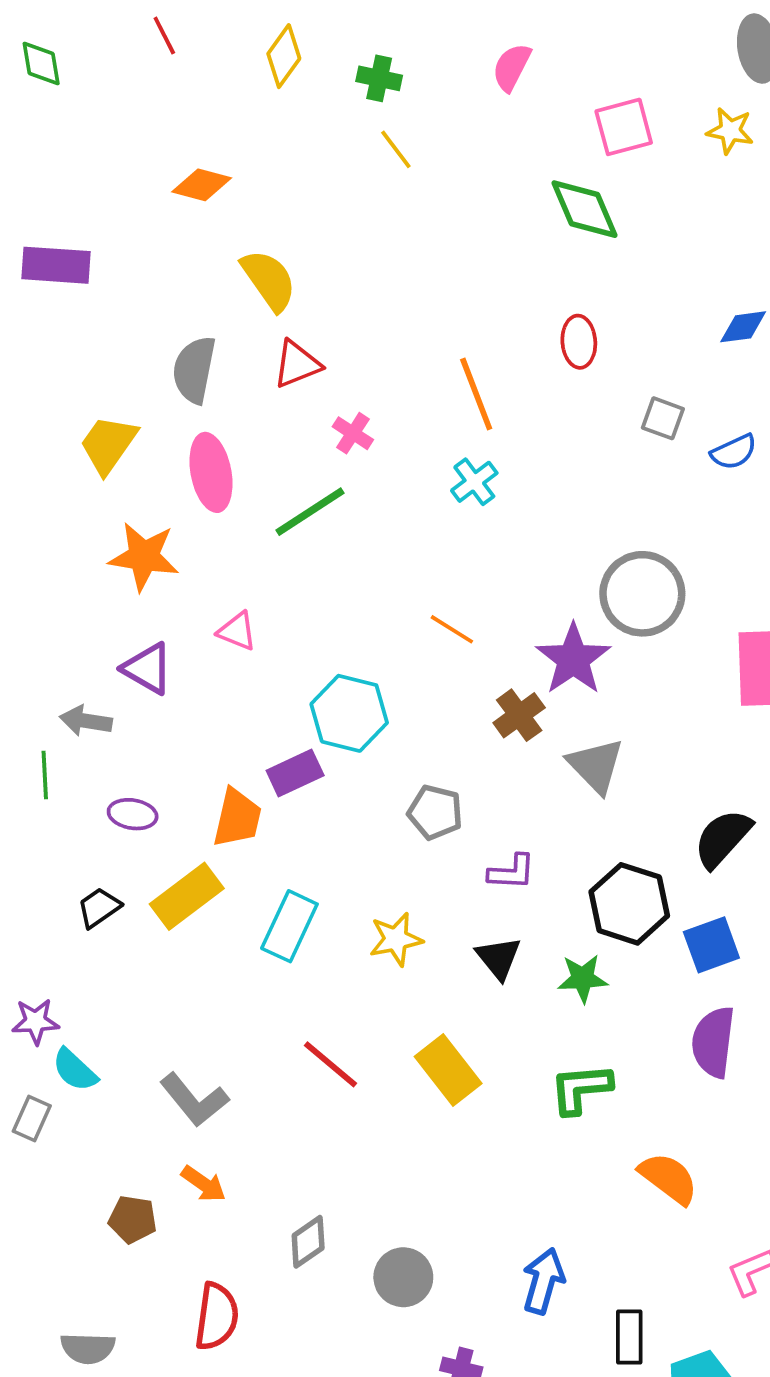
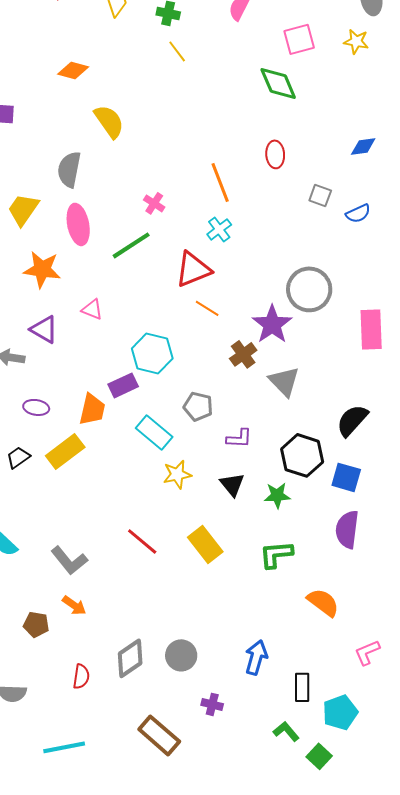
red triangle: (297, 364) -> (193, 269), moved, size x1.4
cyan rectangle: (289, 926) -> (154, 432), moved, turned -75
blue square: (711, 945) -> (346, 477), turned 36
gray diamond: (308, 1242) -> (130, 658), moved, size x1.4
red semicircle: (217, 1316) -> (81, 676), size x0.7

